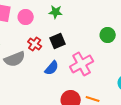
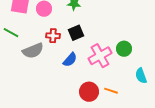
green circle: (108, 35) -> (124, 49), moved
red cross: (35, 44) -> (53, 36), turned -32

